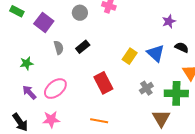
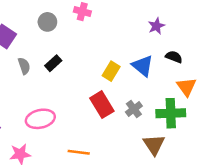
red rectangle: (103, 83) -> (102, 105), moved
pink ellipse: (55, 89) -> (40, 119), moved, turned 30

